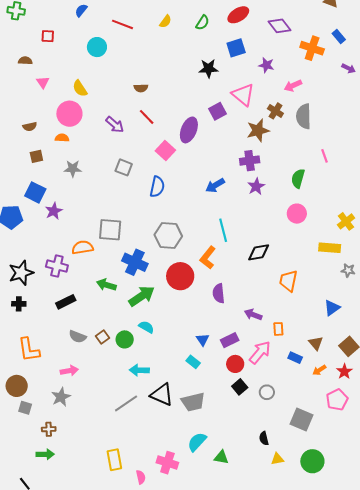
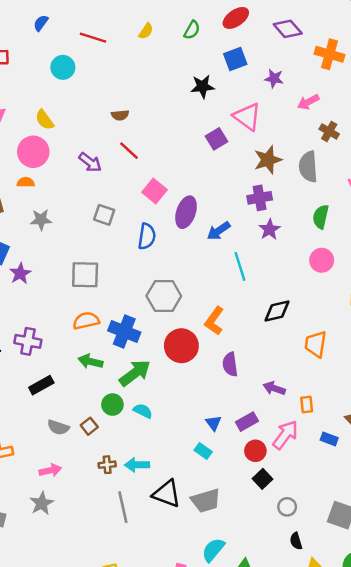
brown cross: (275, 111) -> (329, 131), moved
gray semicircle: (304, 116) -> (308, 167), moved
purple ellipse: (189, 130) -> (186, 212), moved
gray square: (110, 230) -> (85, 275), moved
cyan line: (223, 230) -> (240, 267), moved
orange semicircle: (83, 247) -> (86, 321), moved
green circle: (125, 339) -> (112, 405), moved
gray circle: (267, 392) -> (287, 507), moved
gray line: (126, 403) -> (123, 507), turned -65
brown cross: (49, 429) -> (107, 465), moved

